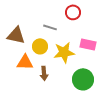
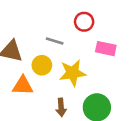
pink rectangle: (88, 44) -> (106, 49), moved
brown arrow: (44, 73) -> (61, 107), moved

